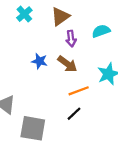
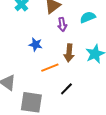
brown arrow: (67, 64) -> (69, 53), moved, turned 60
orange line: (79, 91) -> (50, 68), moved

